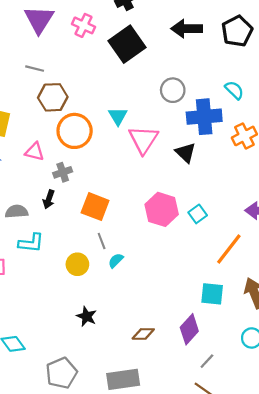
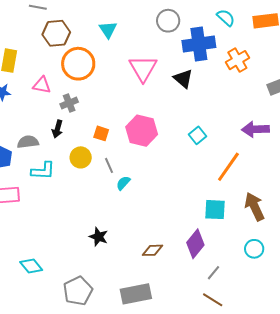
cyan triangle: (118, 116) -> (108, 30), moved
orange square: (95, 207) -> (101, 133), size x0.6
pink hexagon: (162, 209) -> (142, 131), moved
yellow circle: (77, 264) -> (81, 157), moved

